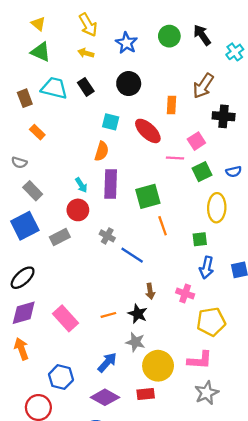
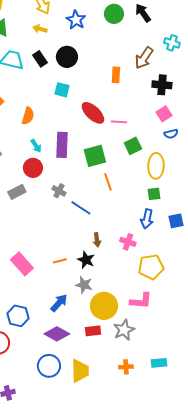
cyan cross: (235, 52) -> (172, 43), moved, turned -35
black circle: (129, 84) -> (67, 57), moved
red ellipse: (148, 131) -> (93, 113), moved
pink square: (196, 141) -> (164, 114), moved
orange semicircle: (102, 151) -> (28, 116), moved
green square: (202, 172) -> (133, 146), moved
green square: (200, 239) -> (154, 194), moved
gray star: (207, 393) -> (124, 330), moved

